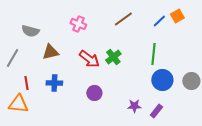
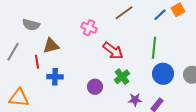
pink cross: (78, 24) -> (89, 28), moved
green cross: (113, 57) -> (122, 77), moved
red arrow: (89, 59) -> (113, 51), moved
red line: (26, 83) -> (37, 62), moved

